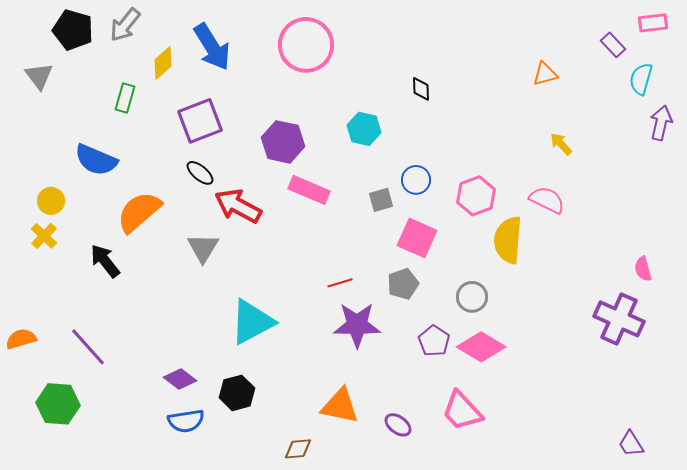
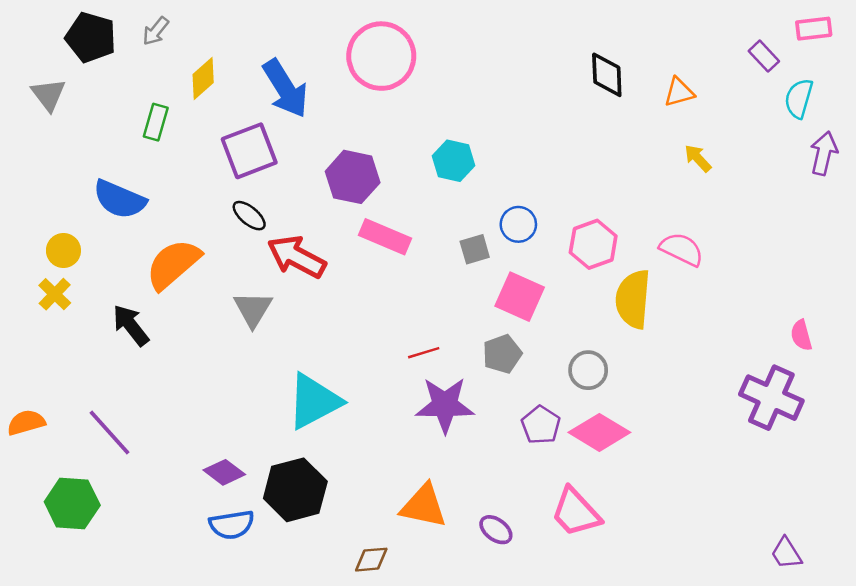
gray arrow: (125, 25) -> (156, 31), size x0.7
blue arrow: (212, 47) -> (285, 88), moved
black diamond: (421, 89) -> (607, 75), moved, size x1.5
yellow arrow: (561, 144) -> (698, 158), moved
black hexagon: (237, 393) -> (295, 490), size x1.4

